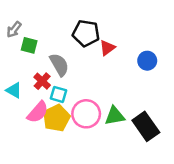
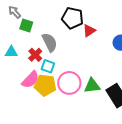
gray arrow: (14, 30) -> (15, 12), turned 96
cyan triangle: (14, 90) -> (11, 52), moved, turned -32
yellow pentagon: (56, 118) -> (45, 85), turned 30

